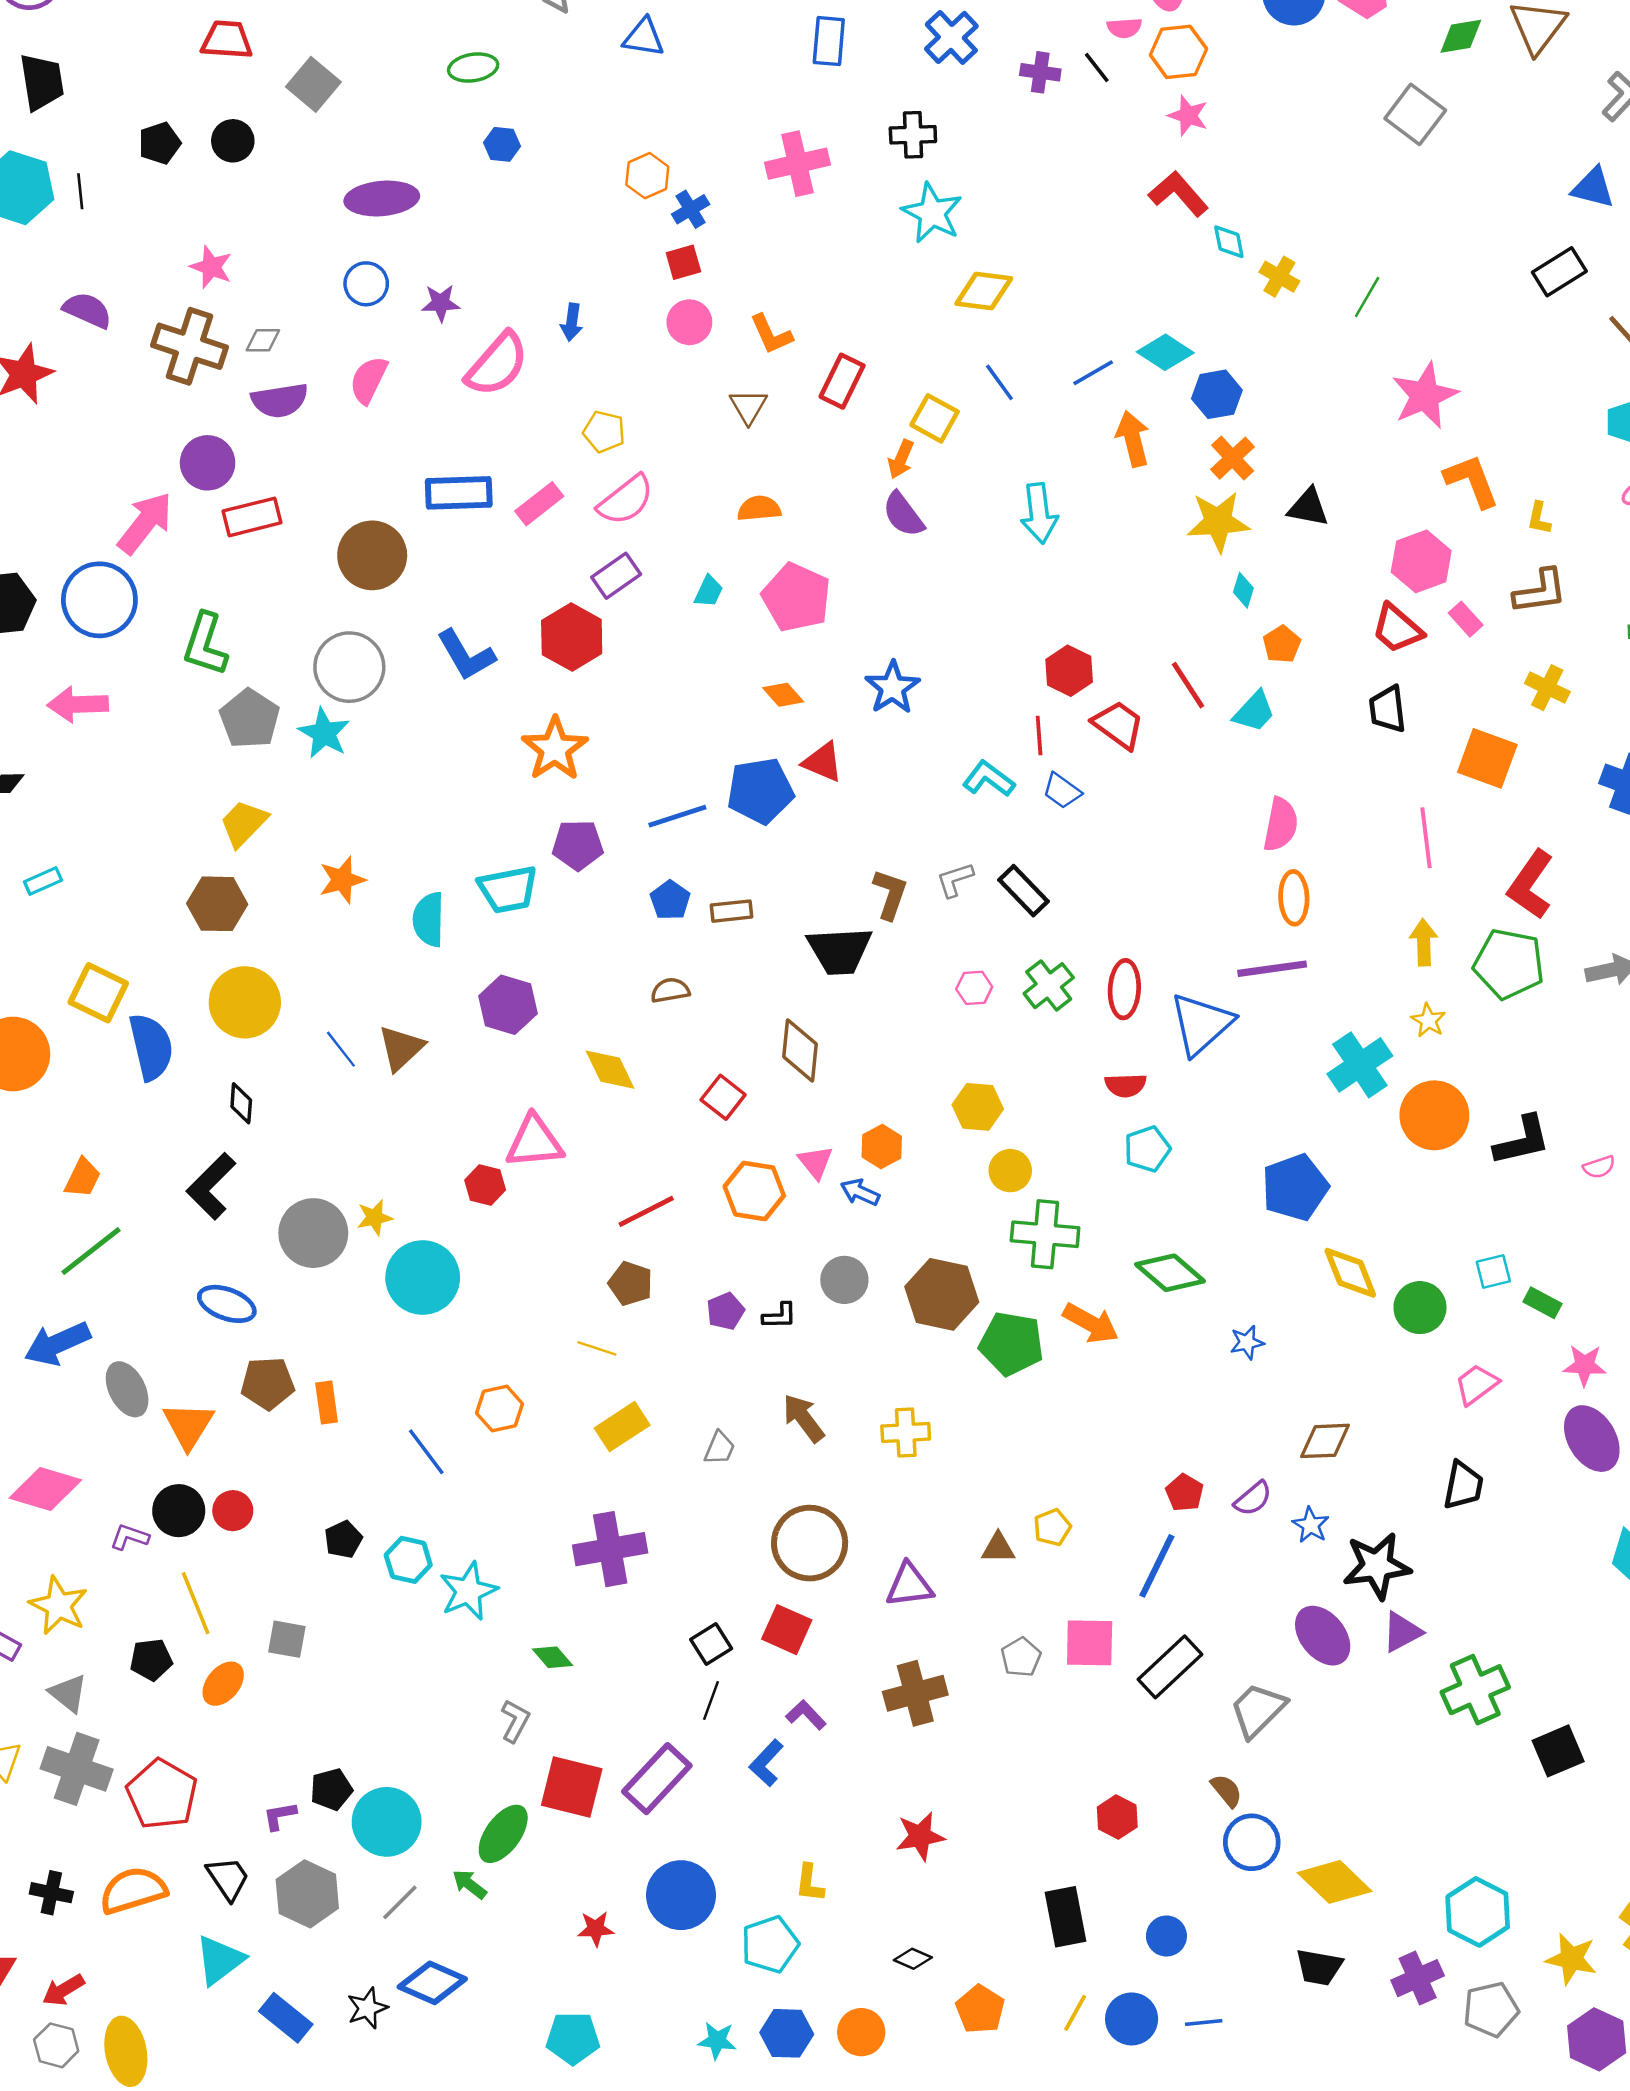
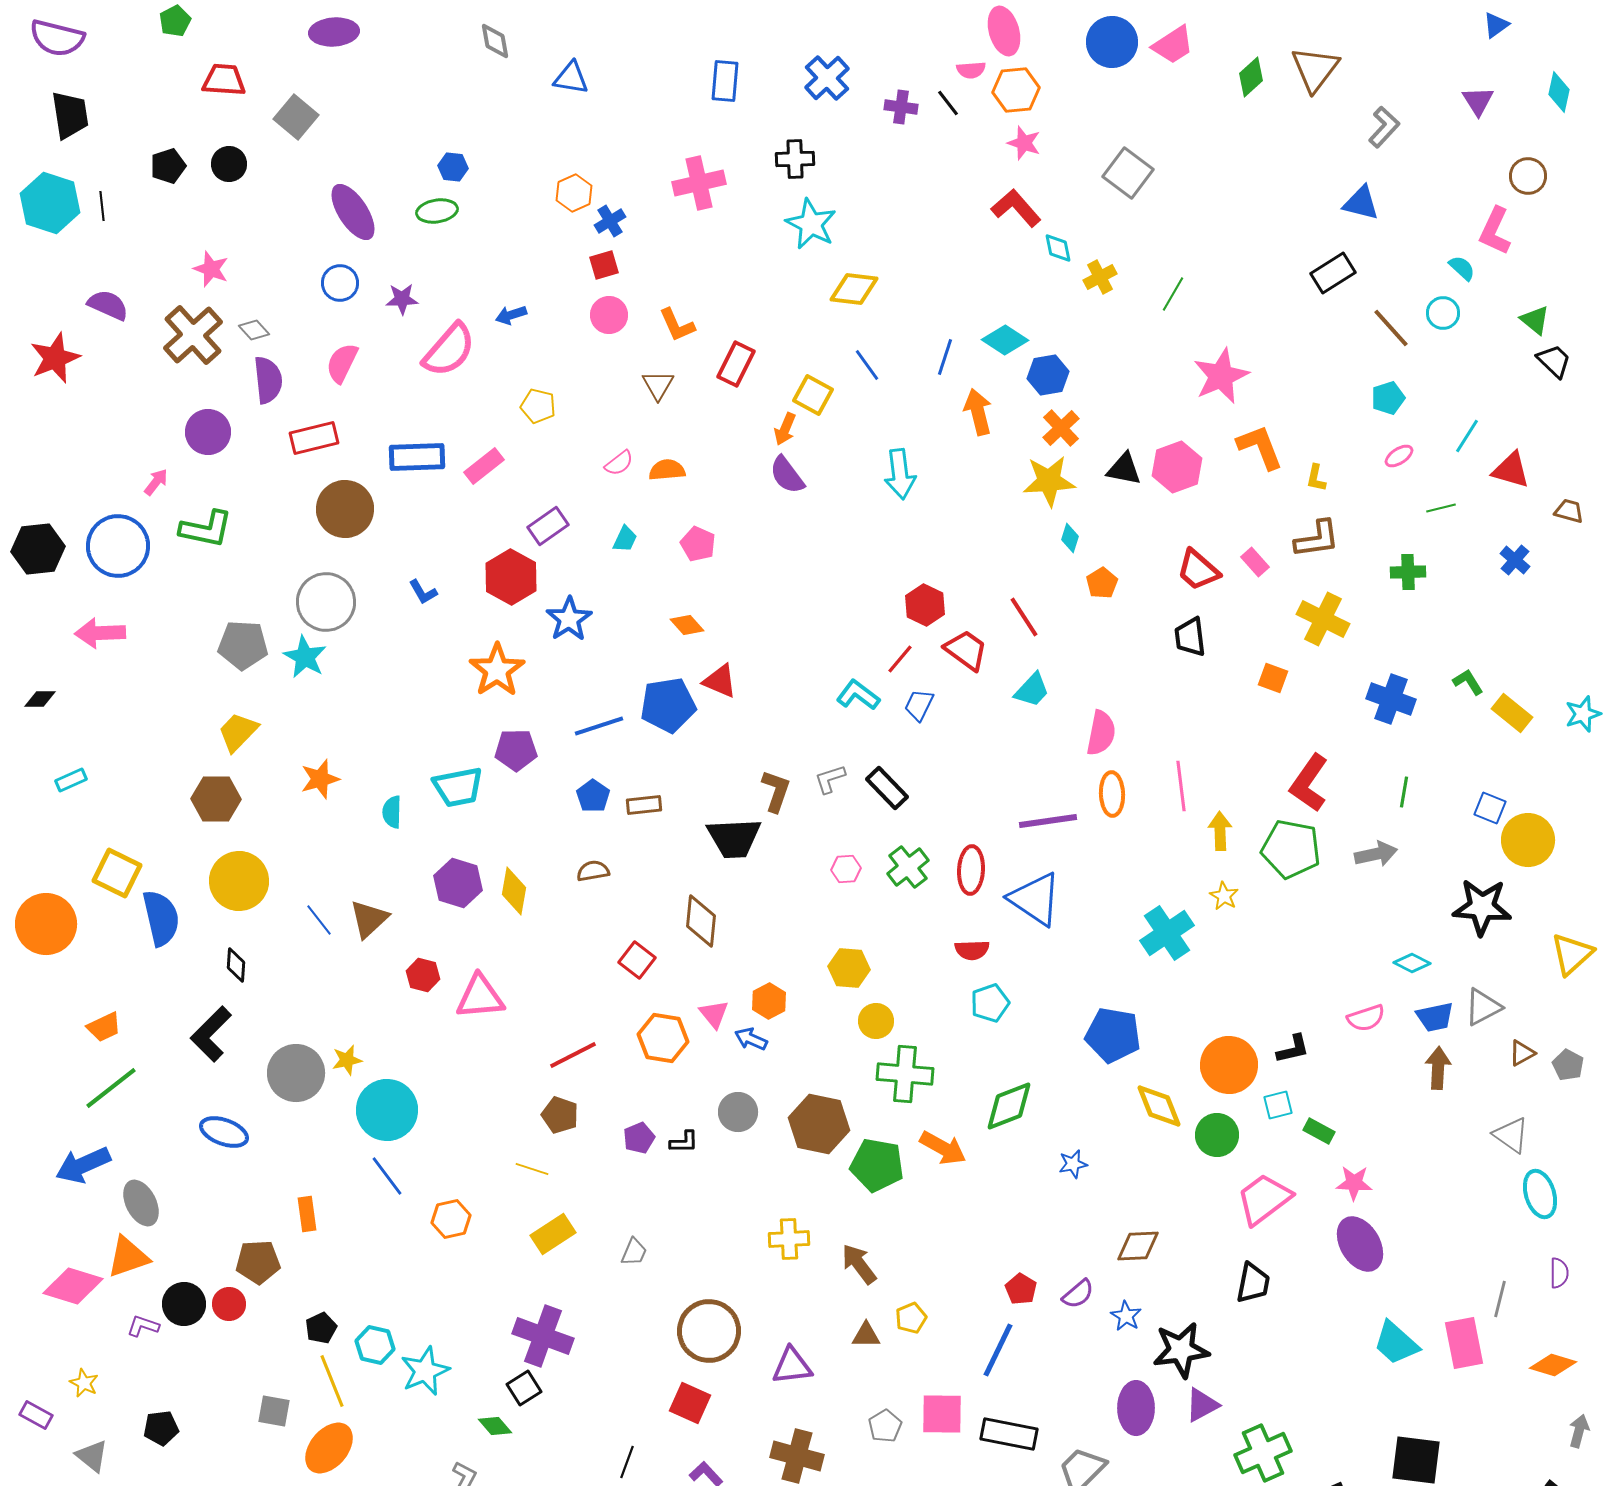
green diamond: (1461, 36) -> (1251, 77), turned -33
green ellipse: (473, 68) -> (437, 211), moved
gray square: (1415, 114) -> (1128, 173), moved
purple ellipse: (382, 198) -> (353, 212), turned 62
yellow cross: (1279, 277) -> (1100, 277), turned 32
blue arrow: (572, 322) -> (511, 315), turned 64
gray diamond: (263, 340) -> (254, 330), turned 48
brown cross: (190, 346) -> (193, 335), turned 30
blue line: (1093, 373) -> (945, 357), turned -42
purple semicircle: (280, 400) -> (268, 380), turned -87
pink semicircle: (626, 500) -> (619, 463), moved, size x0.6
red rectangle: (252, 517) -> (314, 438), moved
pink arrow: (145, 523) -> (156, 482), size x0.5
pink hexagon: (1421, 561) -> (1177, 467), moved
pink pentagon: (796, 597) -> (698, 544), size x0.6
green L-shape: (205, 644) -> (206, 529), moved, turned -96
blue L-shape: (466, 655) -> (423, 592), size x0.6
blue star: (892, 688) -> (569, 619), moved
yellow cross: (1547, 688) -> (1323, 619), size x1.4
cyan trapezoid: (1254, 712) -> (1032, 690), moved
gray pentagon: (250, 719) -> (243, 645), turned -30
red line: (1039, 736) -> (900, 659), turned 44
orange square: (1487, 758) -> (1273, 678), size x0.6
blue trapezoid: (1062, 791) -> (919, 705), turned 80
pink line: (1426, 838) -> (1181, 786), moved
cyan semicircle: (429, 919) -> (392, 812), size x0.7
purple line: (1272, 969) -> (1048, 821), moved
blue triangle: (1201, 1024) -> (1035, 899), turned -44
yellow diamond: (610, 1070) -> (514, 891), moved, turned 36
orange circle: (1434, 1115) -> (1229, 1065), moved
black L-shape: (1522, 1141) -> (1293, 1049), moved, size x0.7
pink semicircle: (1599, 1167) -> (1366, 1018), size x1.4
orange trapezoid: (83, 1178) -> (104, 1027), turned 39
red hexagon: (485, 1185) -> (423, 975), moved
blue pentagon: (1295, 1187) -> (1113, 1035), turned 30
green diamond: (1170, 1273) -> (1009, 1106), turned -62
brown pentagon: (268, 1383) -> (258, 1262), moved
pink trapezoid: (1476, 1384) -> (1264, 1199), size x1.5
brown arrow: (804, 1418) -> (859, 1264), moved
orange triangle: (188, 1425) -> (128, 1257), moved, turned 39
blue line: (426, 1452) -> (387, 1176), moved
purple cross: (610, 1549) -> (543, 1336), turned 30
yellow line: (196, 1603) -> (332, 1381), moved
yellow star: (59, 1606) -> (84, 1383), size x0.6
purple ellipse: (1323, 1636) -> (1136, 1408), turned 39
black square: (711, 1644) -> (524, 1388), moved
black rectangle: (1170, 1667) -> (1009, 1434), turned 54
orange ellipse: (223, 1684) -> (329, 1448), moved, size x1.4
brown cross: (915, 1693) -> (797, 1456), turned 30

